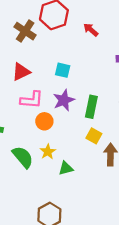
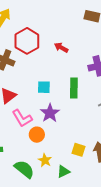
pink L-shape: (32, 100) -> (22, 118), turned 65
green rectangle: (91, 107) -> (74, 88), moved
yellow square: (94, 136) -> (78, 150), moved

